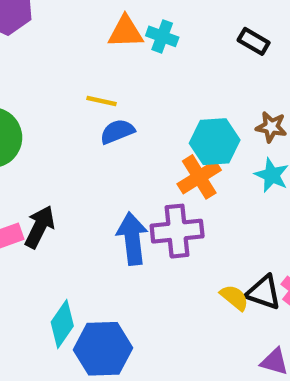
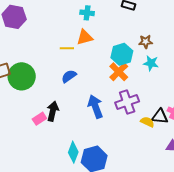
orange triangle: (126, 32) -> (85, 37), moved
blue semicircle: (117, 132) -> (69, 76), moved
purple cross: (177, 231) -> (127, 102), moved

